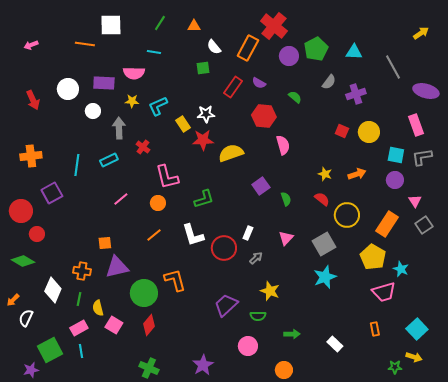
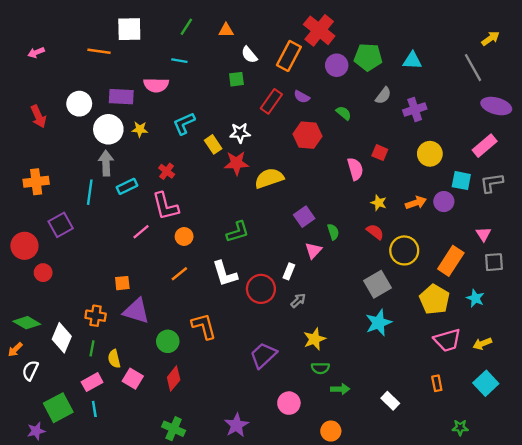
green pentagon: (316, 49) -> (368, 57), turned 30
gray line: (393, 67) -> (473, 68), moved
yellow star: (132, 101) -> (140, 129), moved
white circle: (93, 111) -> (108, 129), size x1.6
pink rectangle: (416, 125) -> (485, 146), turned 70
gray arrow: (119, 128) -> (106, 163), moved
red square: (342, 131) -> (380, 153), moved
pink semicircle: (283, 145) -> (355, 169), moved
pink L-shape: (167, 177) -> (165, 206), moved
purple circle: (395, 180) -> (444, 202), moved
gray square: (424, 225) -> (494, 262), turned 30
pink triangle: (286, 238) -> (313, 250), moved
green diamond: (23, 261) -> (27, 323), moved
purple triangle: (117, 267) -> (136, 311), turned 30
cyan star: (401, 269) -> (475, 298), moved
yellow star: (270, 291) -> (315, 339), turned 30
green circle: (144, 293) -> (168, 341), size x0.7
green semicircle: (258, 316) -> (320, 368), moved
yellow arrow: (414, 357) -> (482, 344), moved, turned 140

